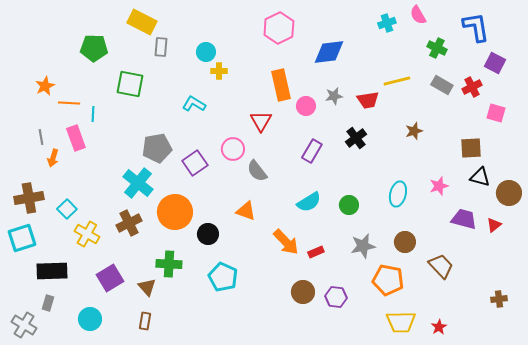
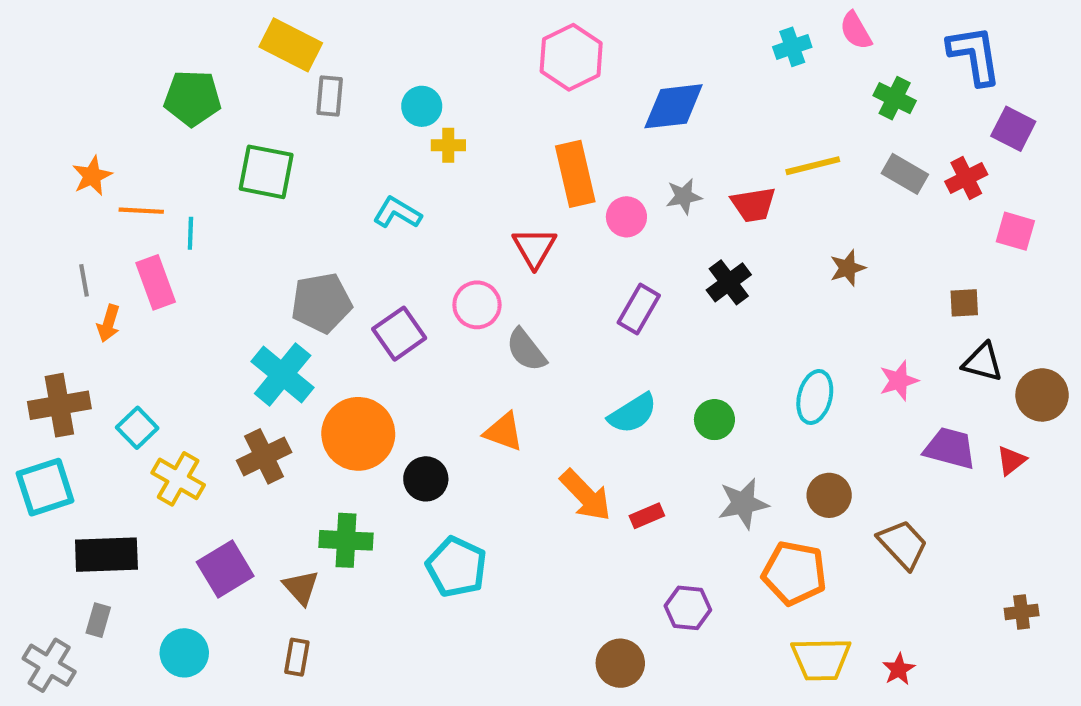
brown square: (471, 148) -> (964, 303), size x0.7
brown circle: (303, 292) -> (620, 663), moved

